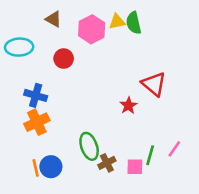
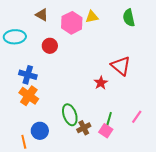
green semicircle: (134, 23) -> (129, 18), moved
orange cross: (37, 122) -> (29, 96), turned -30
green line: (150, 155) -> (109, 120), moved
pink square: (135, 167) -> (106, 131), turned 32
orange line: (36, 168) -> (24, 142), moved

